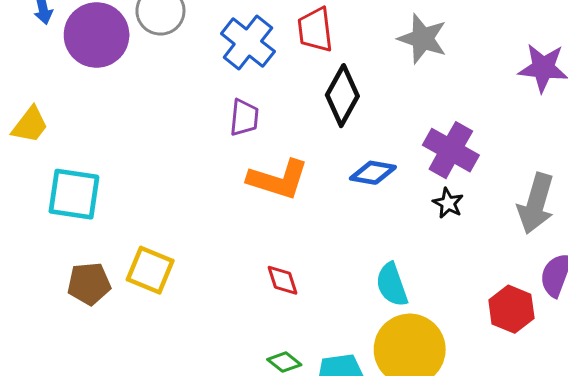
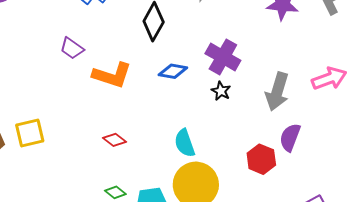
purple trapezoid: (244, 117) -> (72, 48), moved, turned 120
yellow square: (150, 270) -> (30, 133), turned -36
red diamond: (282, 280) -> (115, 140), turned -35

